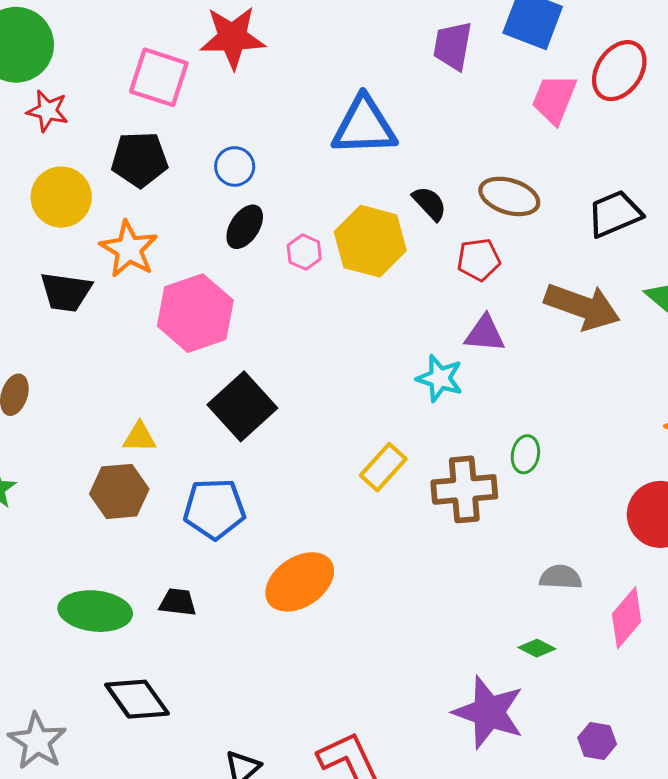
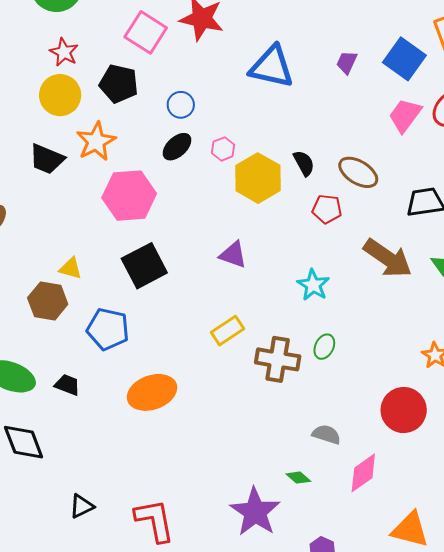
purple trapezoid: (453, 46) -> (347, 62), size x0.7
red star: (47, 111) -> (64, 52), moved
blue triangle: (364, 126) -> (272, 67), moved
pink hexagon: (304, 252) -> (223, 149), moved
purple triangle: (485, 334) -> (233, 255), moved
cyan star: (440, 378) -> (313, 285), moved

